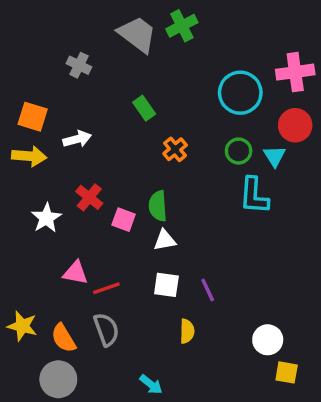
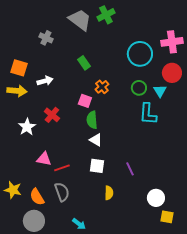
pink square: (124, 220) -> (85, 101), moved
white triangle: (165, 240) -> (96, 140), turned 40
purple line: (208, 290) -> (130, 169), moved
cyan arrow: (151, 384) -> (79, 224), moved

